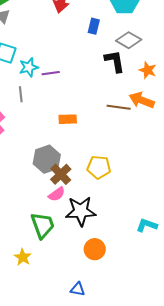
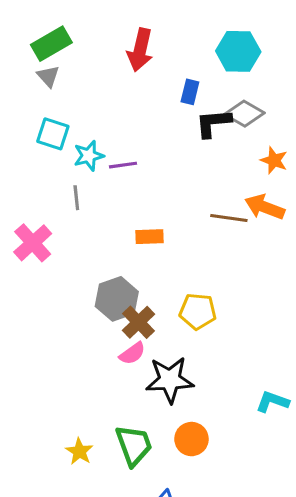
black L-shape: (115, 61) -> (213, 123), moved, turned -85
green trapezoid: (43, 225) -> (134, 445), moved

